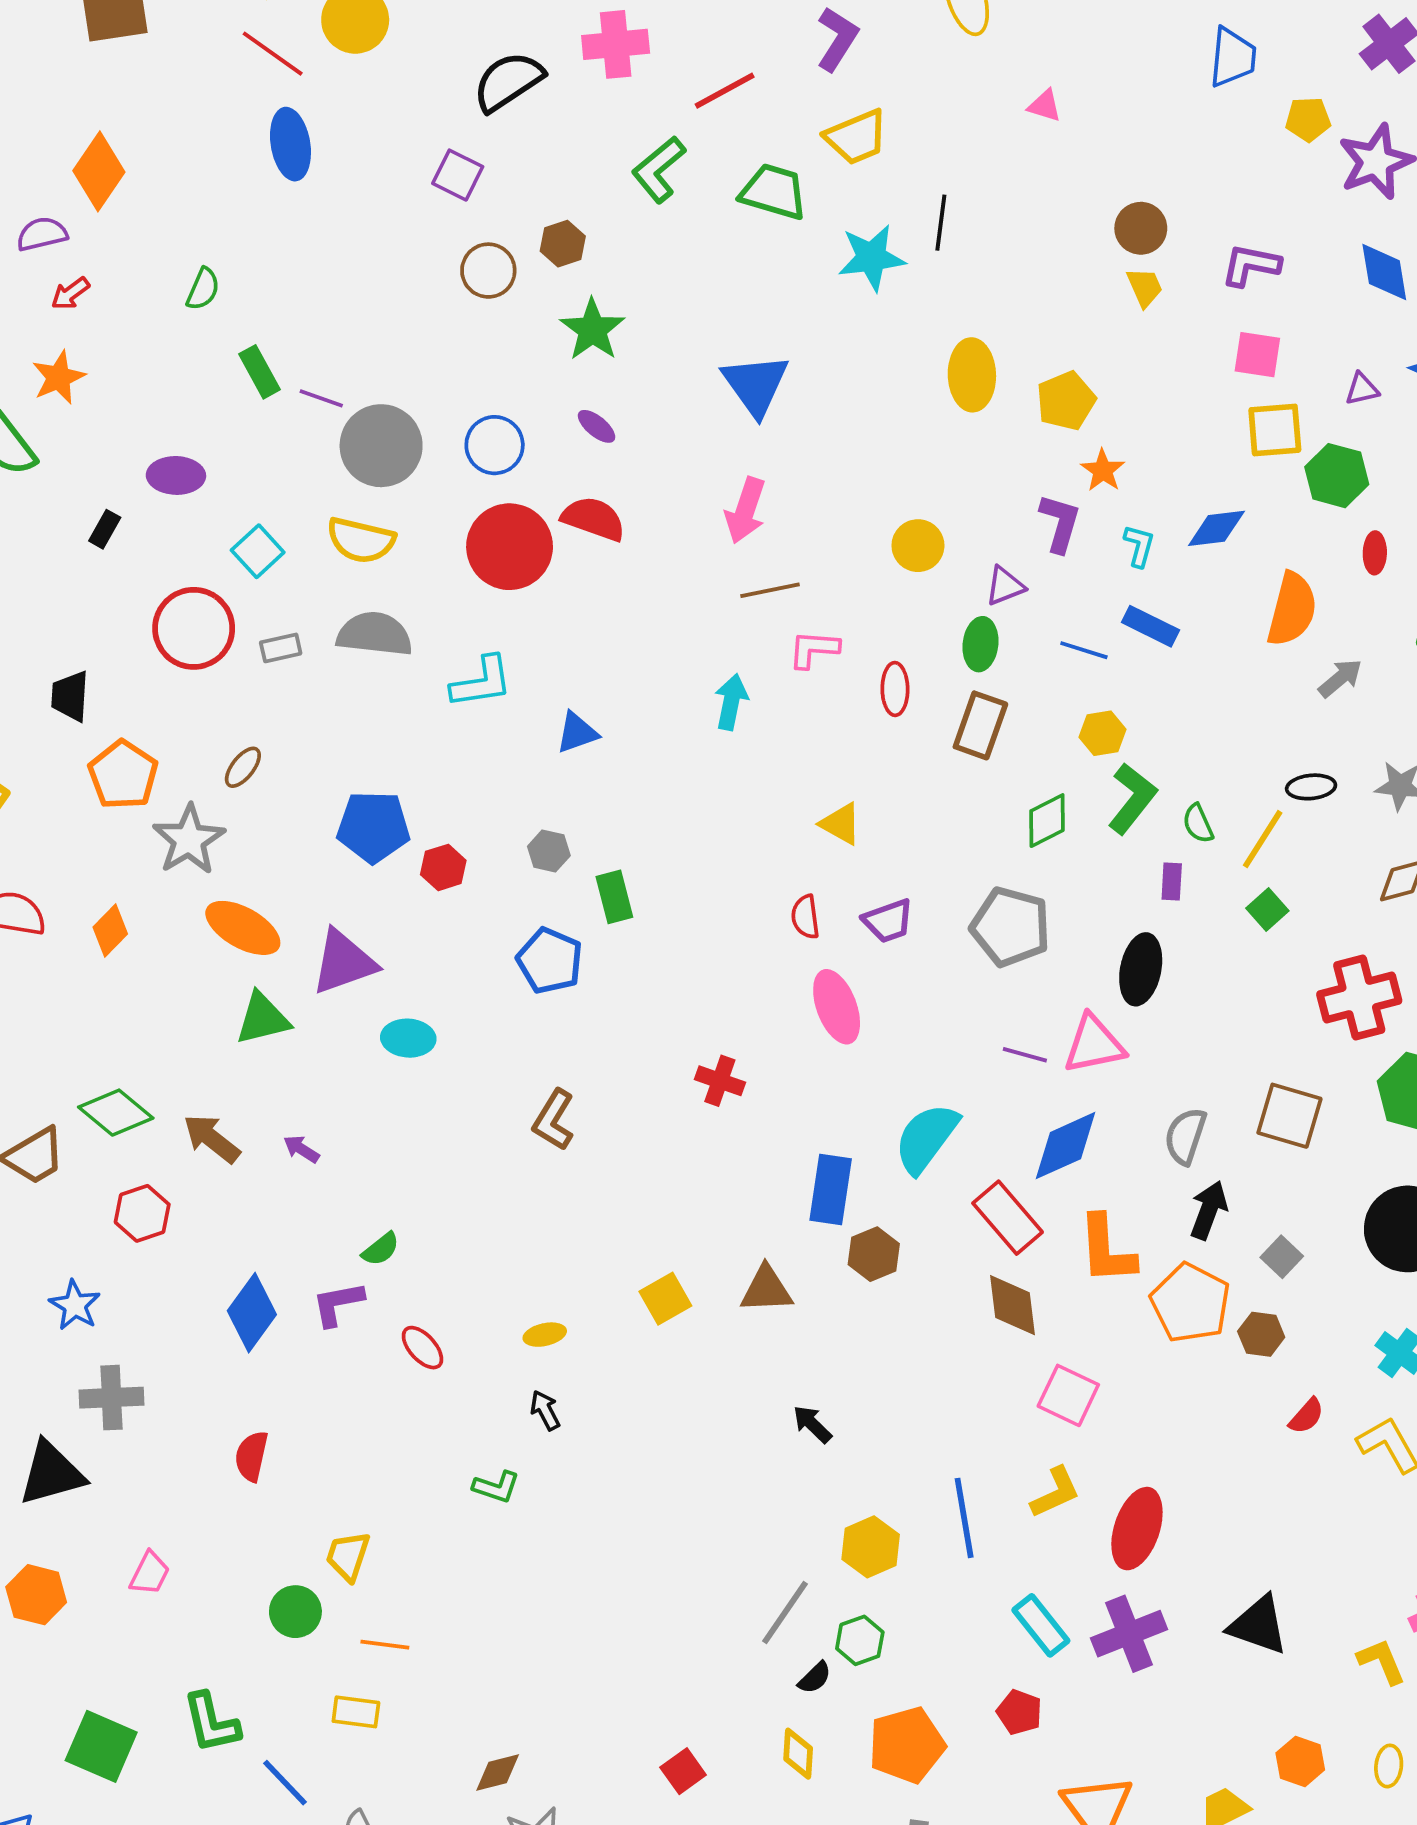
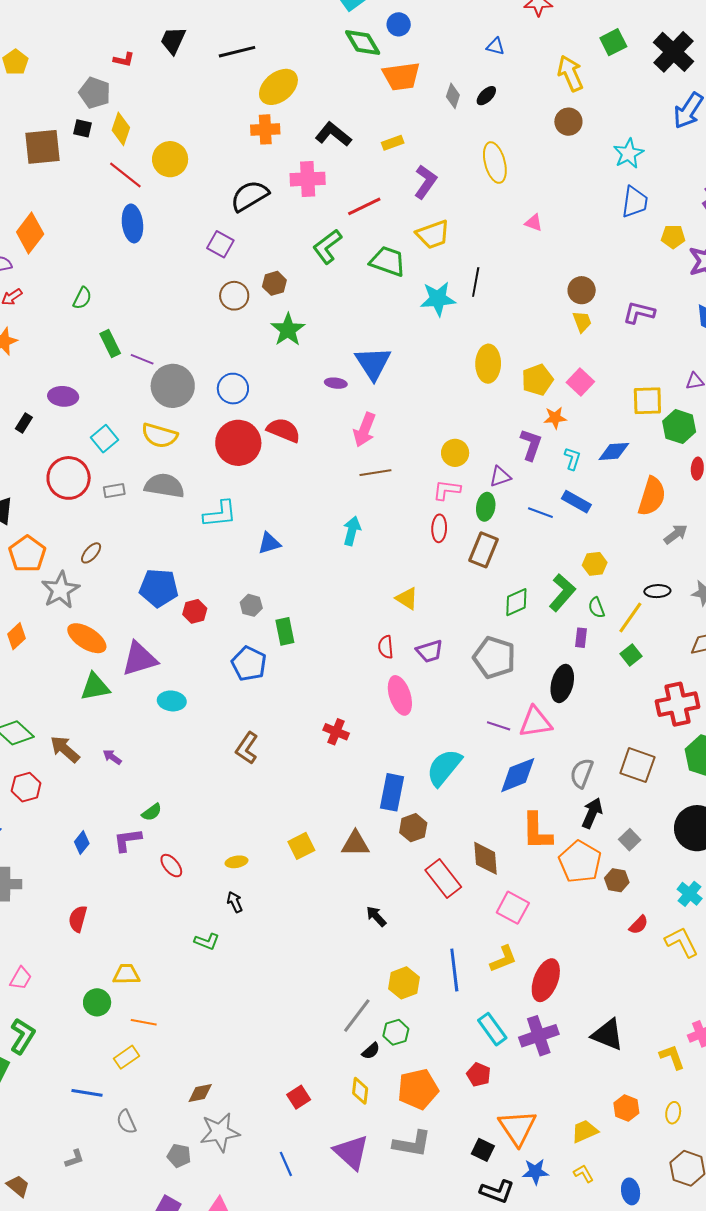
pink square: (1257, 355) -> (580, 382), moved, turned 32
purple ellipse: (597, 426) -> (336, 383), moved, turned -35
orange star: (1103, 470) -> (555, 418), turned 30
pink L-shape: (814, 649) -> (447, 490), moved
yellow hexagon: (1103, 733) -> (595, 564), moved
red rectangle: (1008, 1218) -> (443, 879), moved
blue diamond: (252, 1313) -> (82, 843), size x0.6
yellow trapezoid: (348, 1556) -> (126, 974), turned 68
yellow rectangle: (356, 1712) -> (127, 1057), turned -45
green L-shape: (211, 1723) -> (22, 1036), moved, turned -138
blue line: (285, 1783) -> (87, 1093), turned -40

